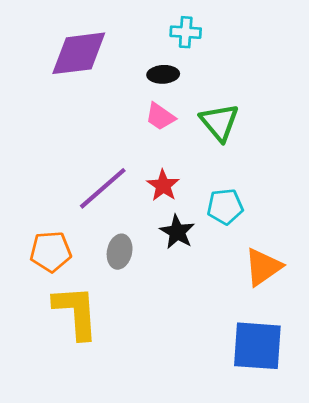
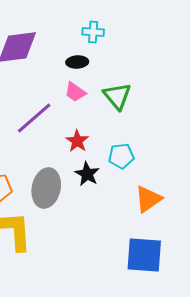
purple line: (103, 188) -> (34, 118), moved
gray ellipse: (120, 252) -> (46, 188), size x1.6

